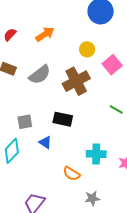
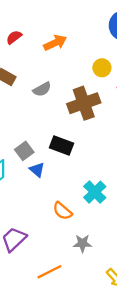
gray semicircle: (40, 75) -> (42, 89), size x0.7
gray square: (25, 122) -> (24, 151), moved, turned -35
cyan cross: (96, 154) -> (95, 192), turned 36

